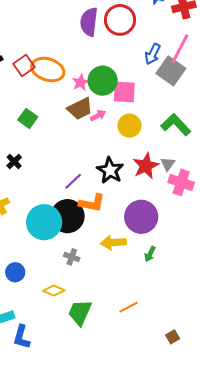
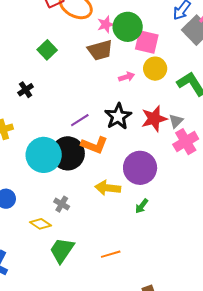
pink arrow: (98, 115) -> (127, 77), moved
yellow circle: (130, 126) -> (155, 69), moved
pink cross: (181, 182) -> (186, 142), turned 30
gray cross: (72, 257) -> (62, 204), moved

